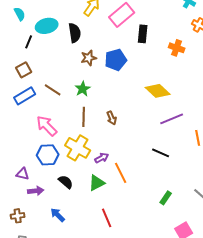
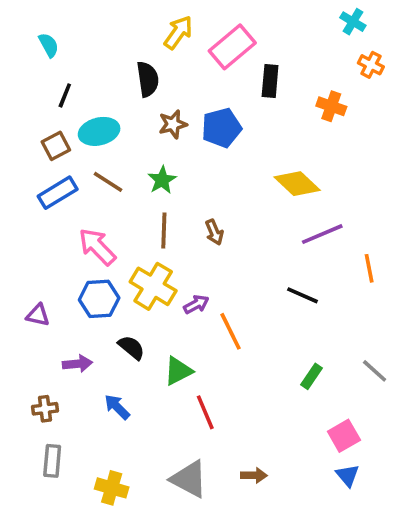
cyan ellipse: (47, 26) -> (99, 131), moved
purple triangle: (23, 174) -> (38, 315), moved
green triangle: (97, 183) -> (178, 371), moved

